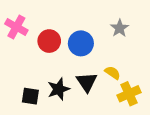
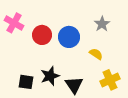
yellow semicircle: (113, 73) -> (96, 54), moved
black triangle: (87, 82) -> (74, 85), moved

